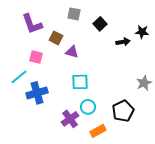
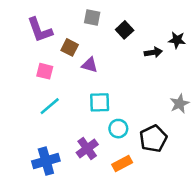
cyan line: (19, 77) -> (50, 106), moved
blue cross: (37, 93) -> (46, 161), moved
cyan circle: (88, 107) -> (118, 129), moved

